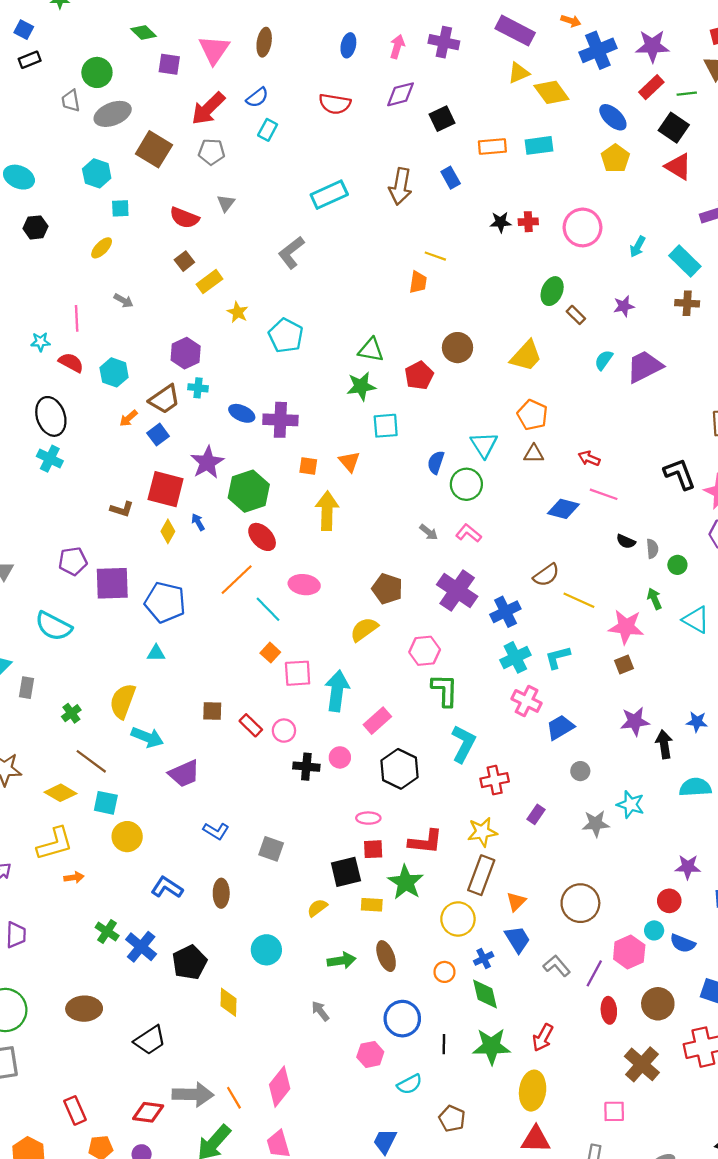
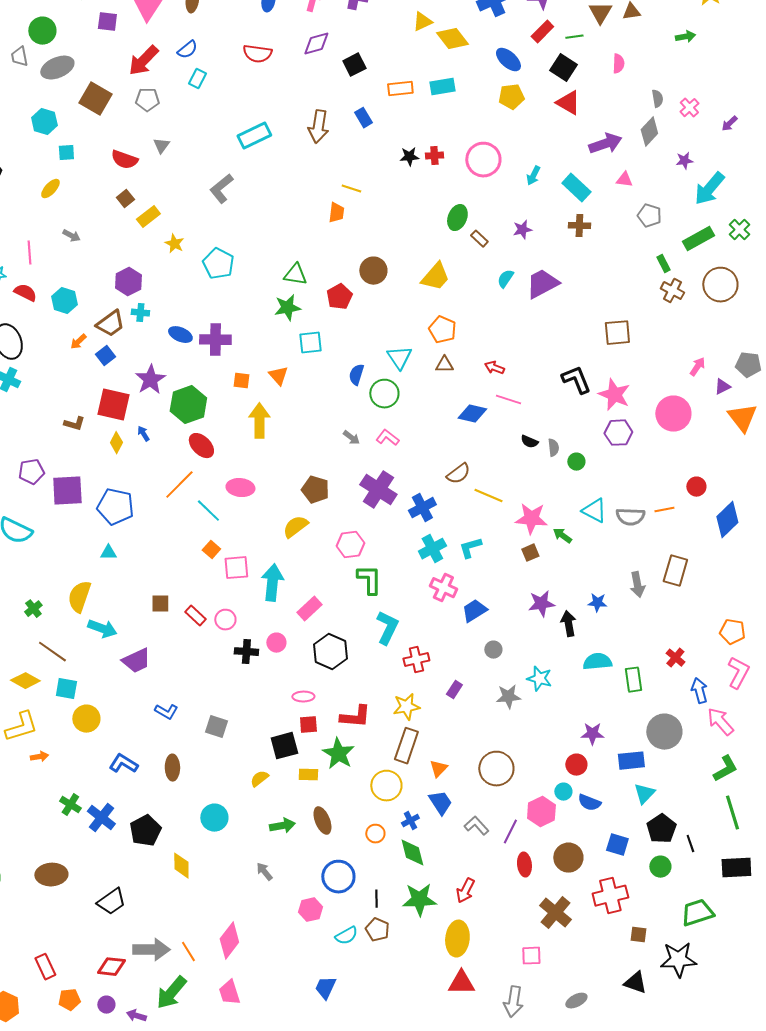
yellow pentagon: (615, 158) -> (511, 97), turned 30
green arrow: (654, 599) -> (562, 536), moved, turned -30
brown pentagon: (452, 1119) -> (377, 930), moved

